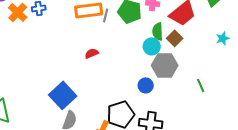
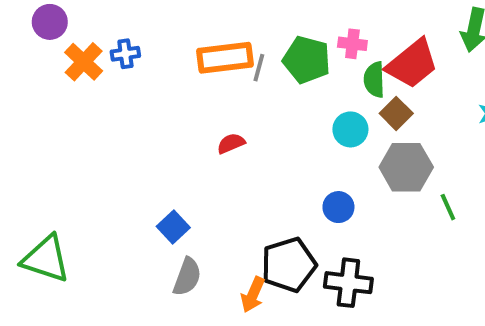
green semicircle: (158, 31) -> (374, 80), moved
gray hexagon: (165, 65) -> (406, 167), moved
blue square: (63, 95) -> (173, 227), size x0.6

